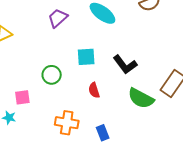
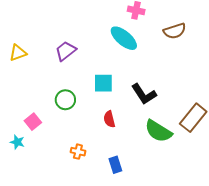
purple trapezoid: (58, 18) -> (66, 51), moved
pink square: (22, 97) -> (33, 122), turned -35
orange cross: (67, 123) -> (78, 152), size x0.6

